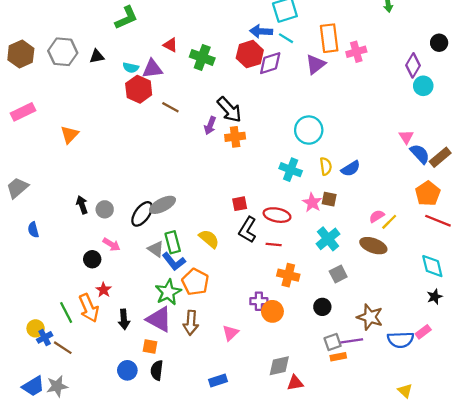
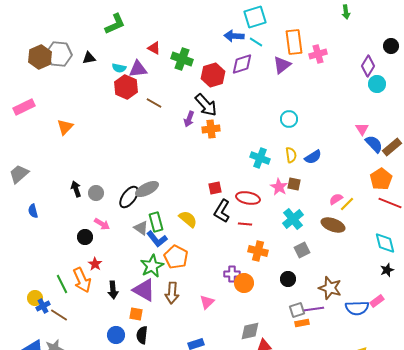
brown hexagon: (21, 54) -> (40, 57), moved
red hexagon: (250, 54) -> (213, 75), moved
cyan circle: (309, 130) -> (289, 119), moved, size x0.7

